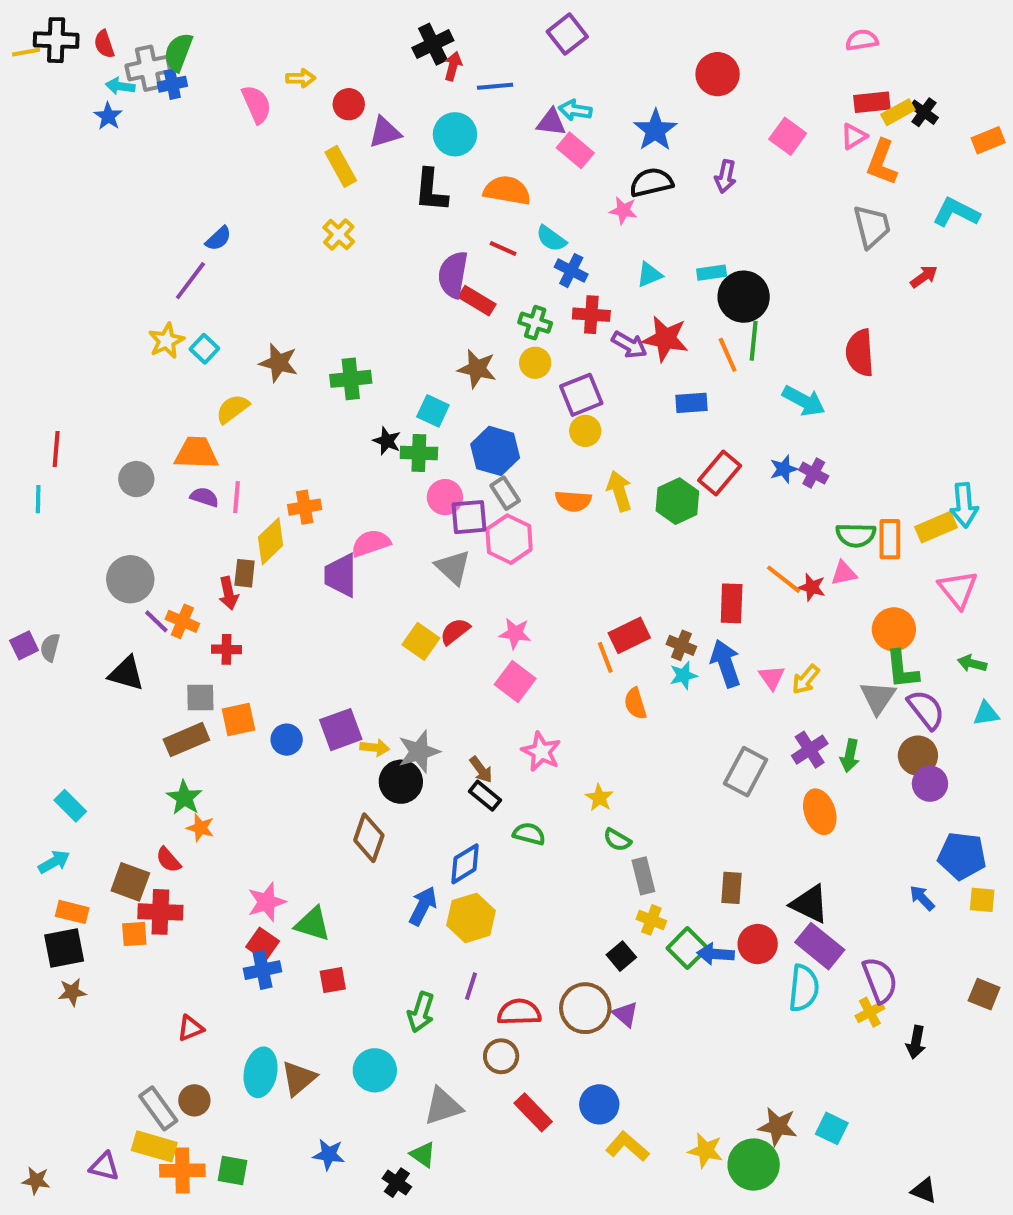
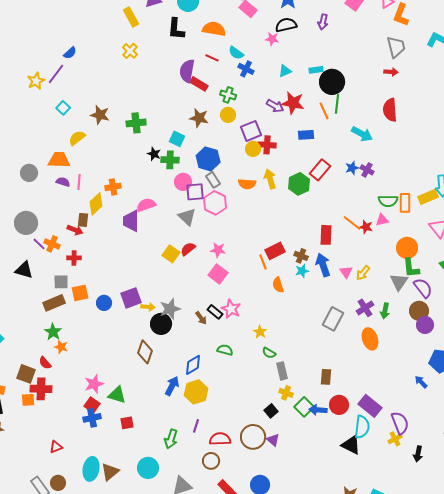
red arrow: (924, 277) -> (391, 72), moved, turned 40
red cross: (591, 315) -> (267, 145), moved
yellow star: (166, 341) -> (36, 81), moved
red arrow: (228, 593) -> (75, 230), turned -56
black rectangle: (485, 796) -> (215, 312), moved
black triangle: (810, 904) -> (351, 445), moved

